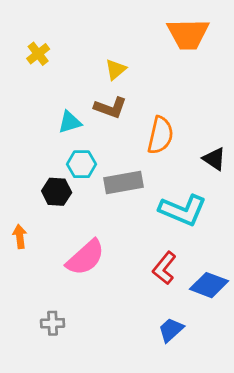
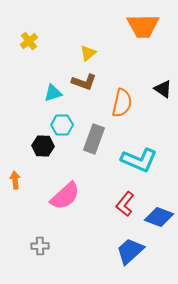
black triangle: (214, 159) -> (163, 89), moved
gray rectangle: (124, 183) -> (94, 139), turned -60
blue trapezoid: (171, 330) -> (130, 251), size x1.4

